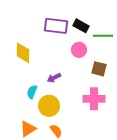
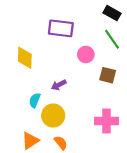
black rectangle: (81, 26) -> (112, 13), moved
green line: (103, 36) -> (112, 39), turned 54
pink cross: (94, 99) -> (107, 121), moved

